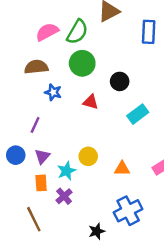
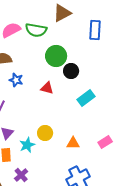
green semicircle: (77, 32) -> (36, 30), turned 70
green circle: (82, 63) -> (56, 56), moved
purple cross: (64, 196) -> (21, 175), moved

